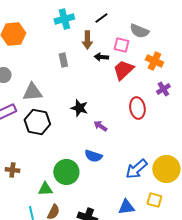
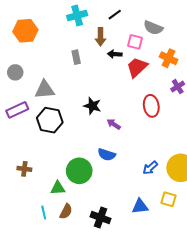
blue arrow: (136, 169) -> (150, 168), size x0.7

